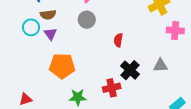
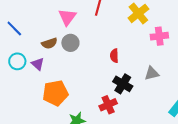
brown semicircle: (48, 15) -> (49, 43), moved
red semicircle: (118, 40) -> (114, 56), moved

